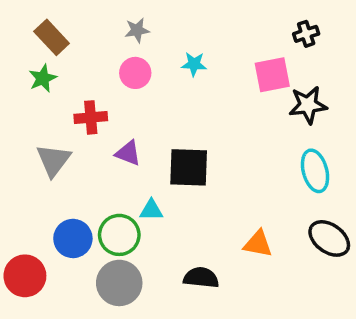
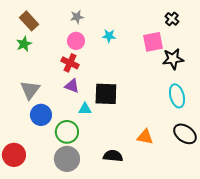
black cross: (306, 34) -> (172, 19), turned -32
red cross: (91, 117) -> (70, 63), moved, turned 30
cyan triangle: (151, 210) -> (85, 109), moved
blue circle: (73, 238) -> (41, 115), moved

